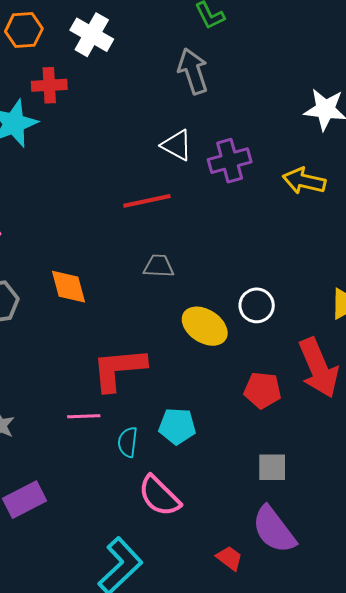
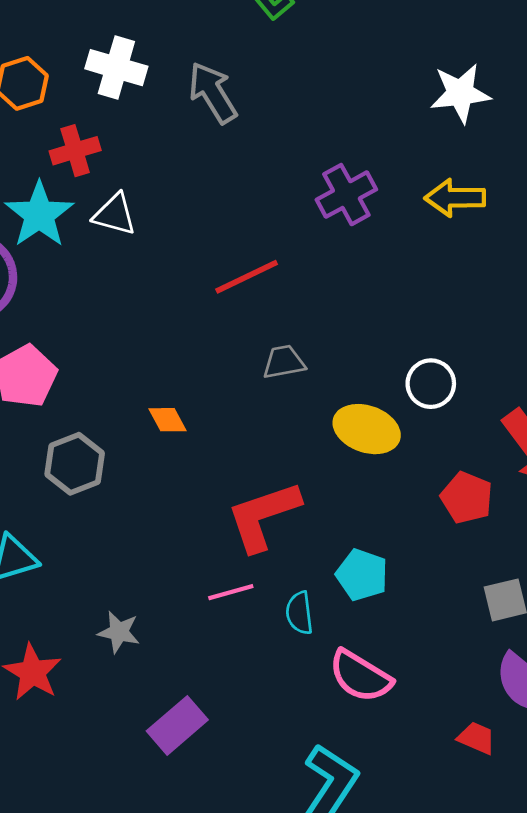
gray arrow: (193, 71) -> (213, 93), moved
white triangle: (177, 145) -> (115, 214), moved
orange diamond: (69, 287) -> (167, 420), size x0.7
red pentagon: (263, 390) -> (467, 498), turned 30
cyan pentagon: (177, 426) -> (362, 575), turned 30

